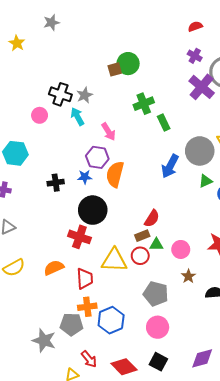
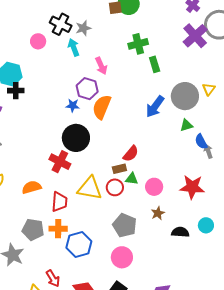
black cross: (56, 183) -> (16, 91), moved
gray pentagon: (71, 324) -> (33, 230), moved

